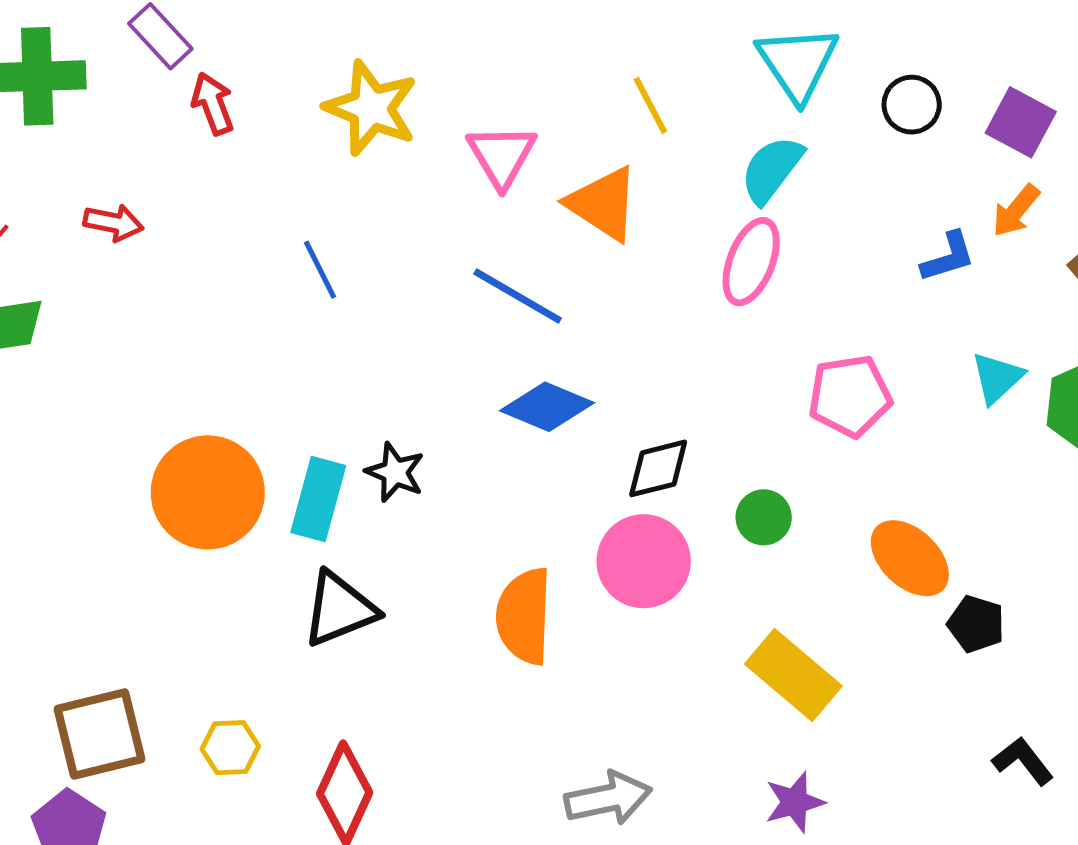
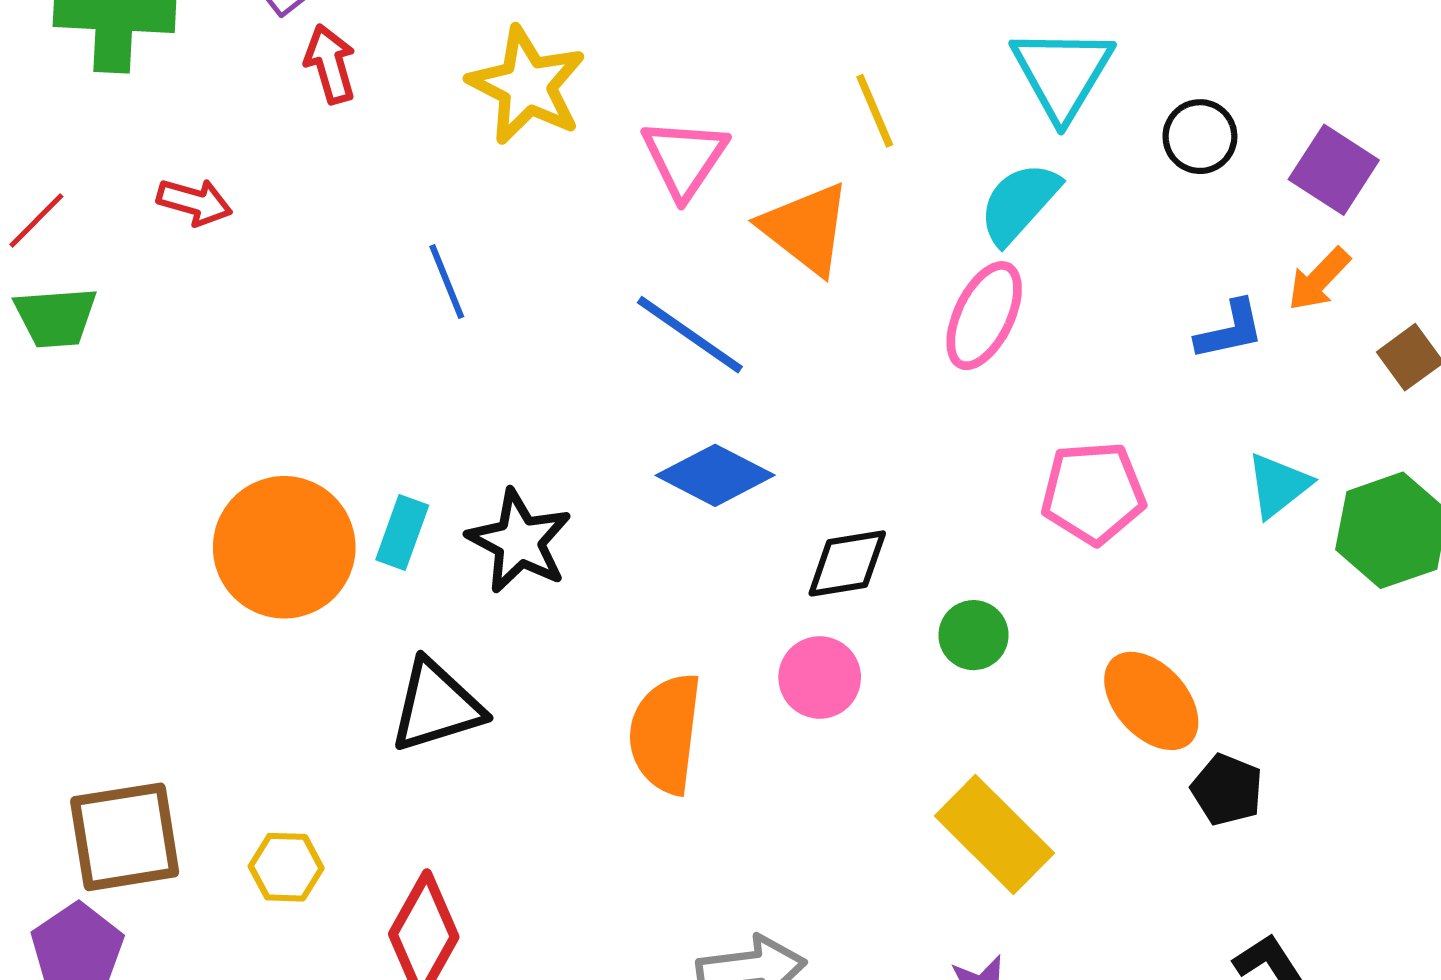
black star: (395, 472) -> (519, 541), size x1.4
cyan rectangle: (318, 499) -> (402, 532), moved, size x0.7
pink circle: (644, 561) -> (820, 677), size x0.7

